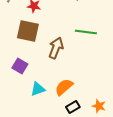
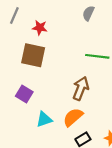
brown arrow: (56, 48) -> (81, 88), moved

